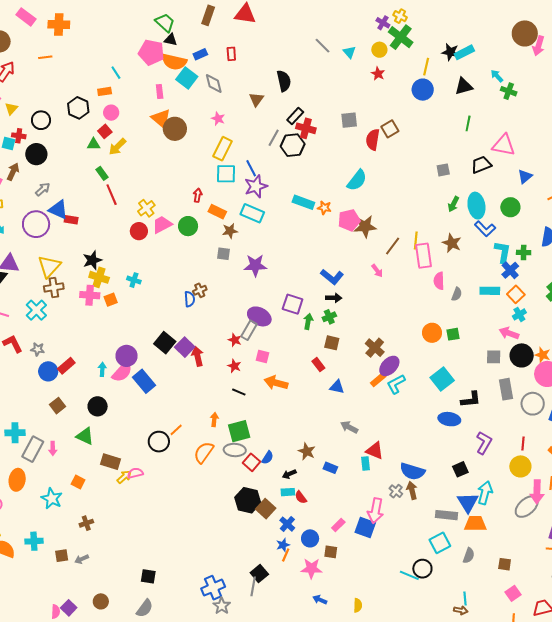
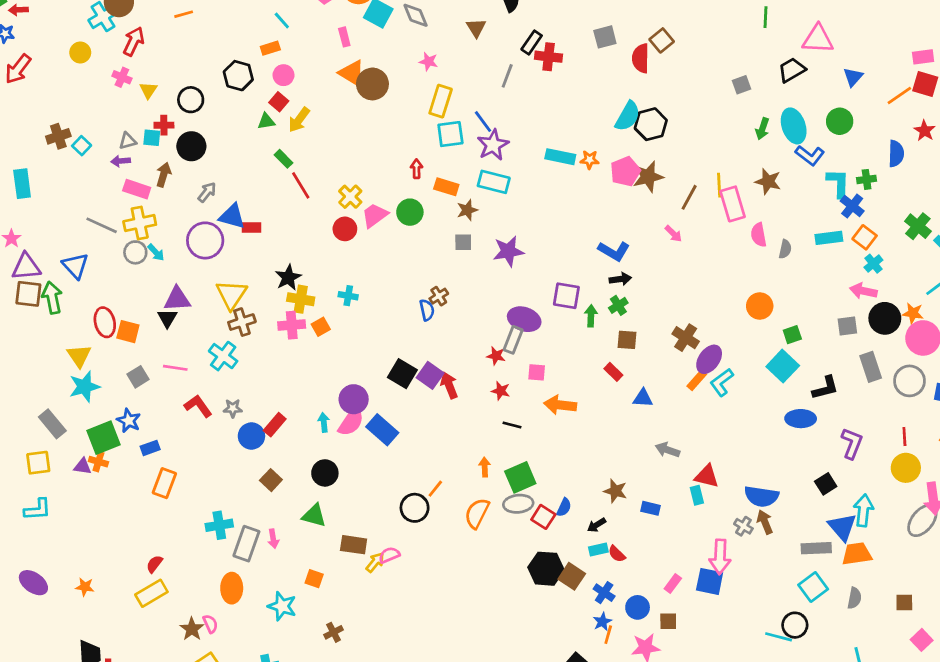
black hexagon: (293, 145) -> (651, 124), moved
green square: (453, 334) -> (792, 335), moved

